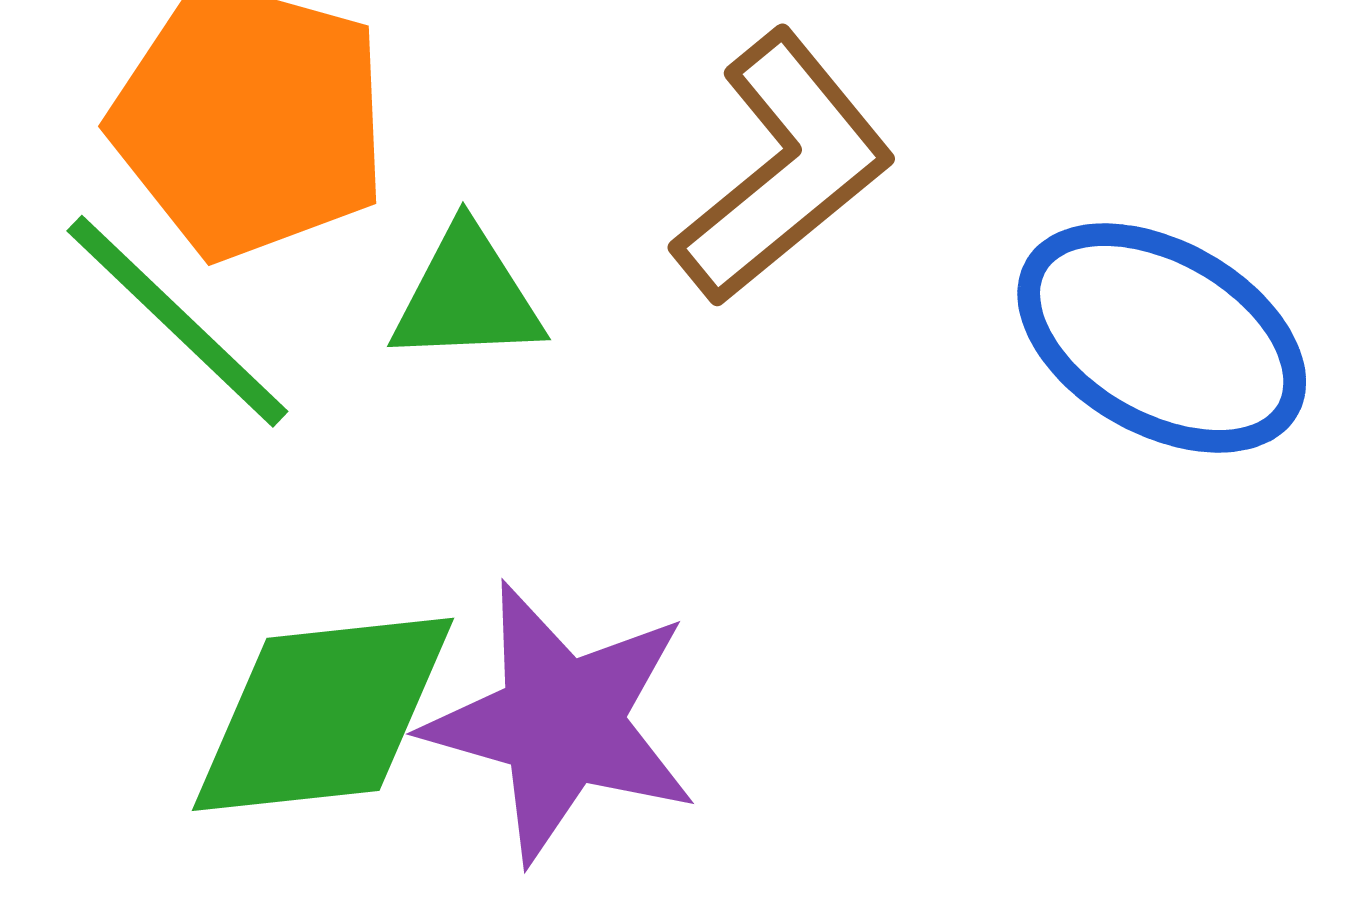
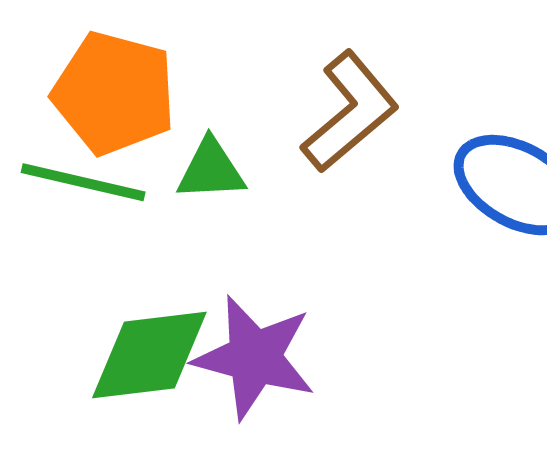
green line: (177, 321) -> (83, 182), turned -30

